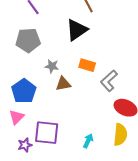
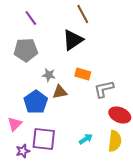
gray L-shape: (109, 81) -> (104, 89), turned 30
blue pentagon: (24, 91) -> (36, 102), moved
cyan arrow: (88, 141) -> (86, 139), moved, turned 32

